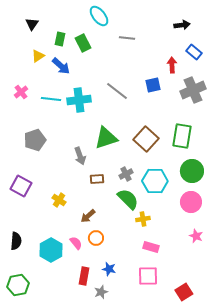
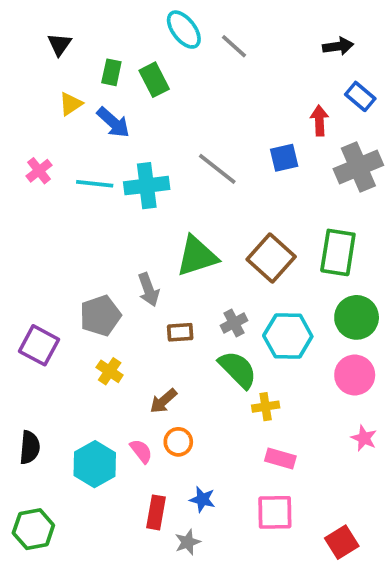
gray line: (127, 38) -> (234, 46), moved, turned 35
gray pentagon: (35, 140) -> (100, 316), moved

